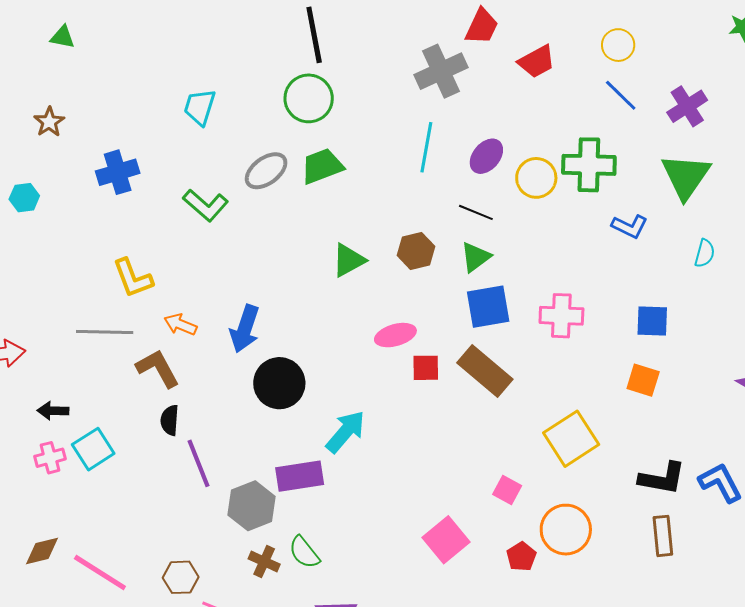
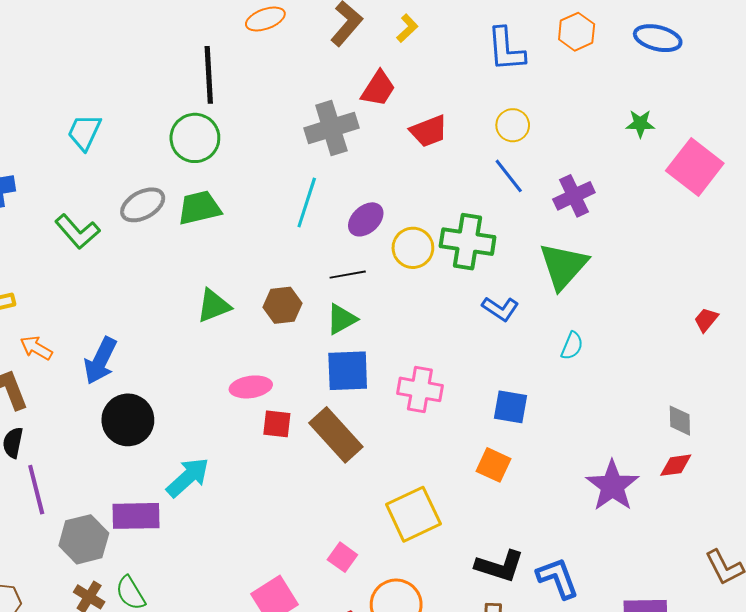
black line: (476, 212) -> (348, 275), turned -40

